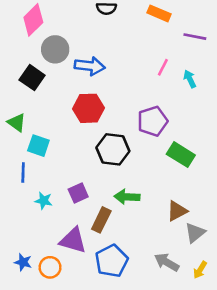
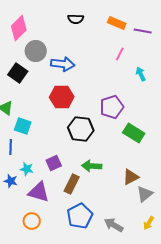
purple line: (195, 37) -> (143, 31), moved
pink line: (163, 67) -> (120, 54), moved
purple triangle: (73, 240) -> (39, 192), moved
blue star: (23, 262) -> (11, 181), moved
gray arrow: (167, 262) -> (114, 225), moved

